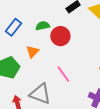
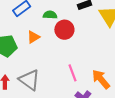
pink line: (63, 74) -> (72, 73), moved

